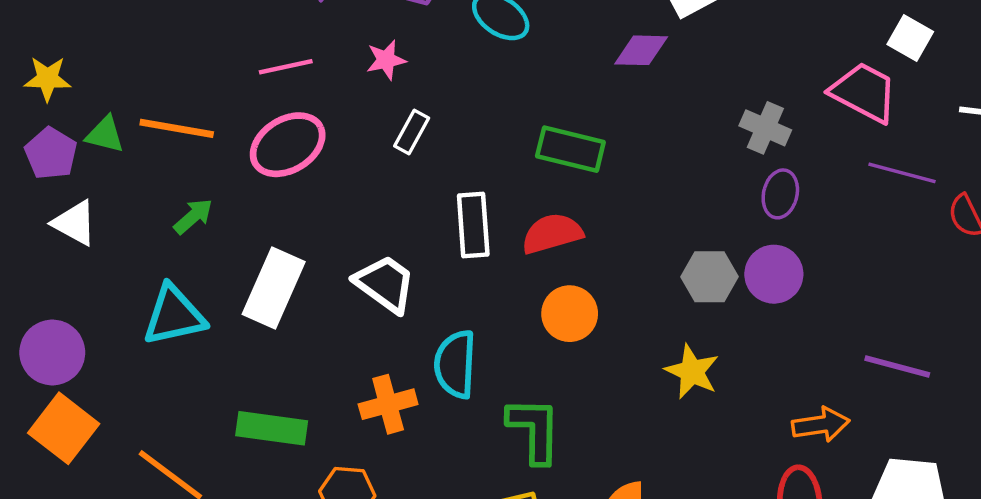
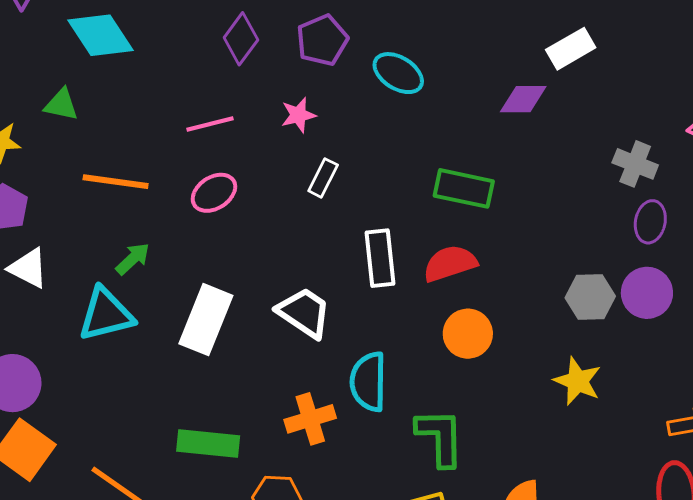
green triangle: (105, 135) -> (61, 105), moved
pink ellipse: (288, 145) -> (214, 193), size x0.7
cyan triangle: (174, 315) -> (106, 314), moved

